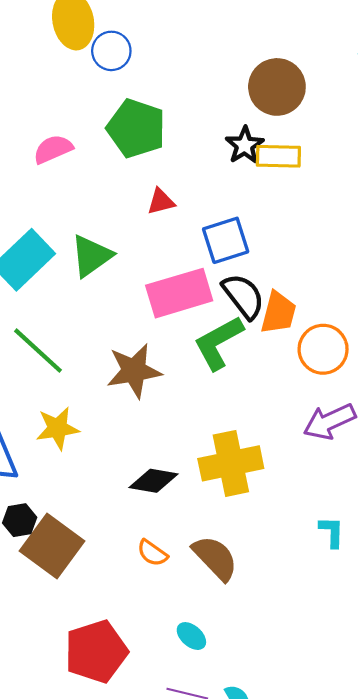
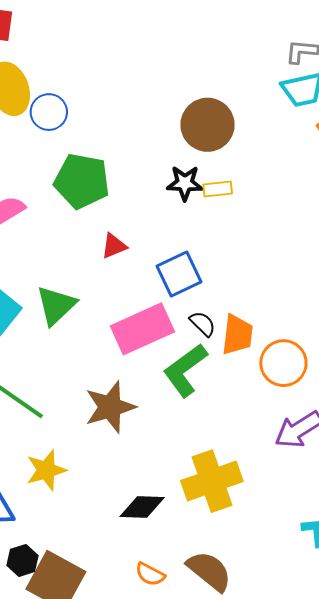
black star: (245, 145) -> (185, 183), turned -30
yellow rectangle: (278, 156) -> (218, 189), size x0.7
black semicircle: (243, 296) -> (203, 324), size x0.6

